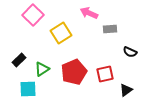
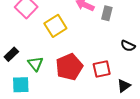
gray rectangle: (110, 29) -> (107, 13), moved, turned -72
green triangle: (42, 69) -> (36, 64), turned -35

